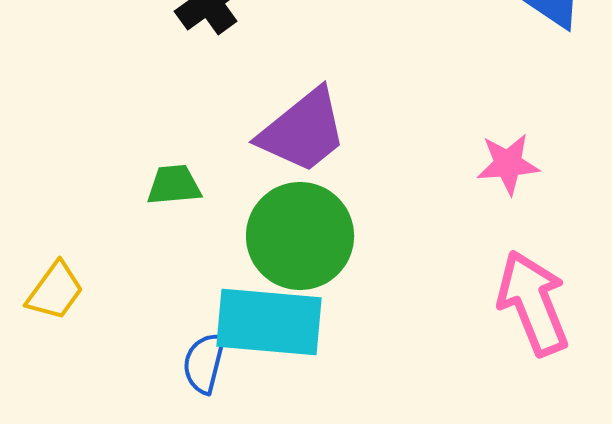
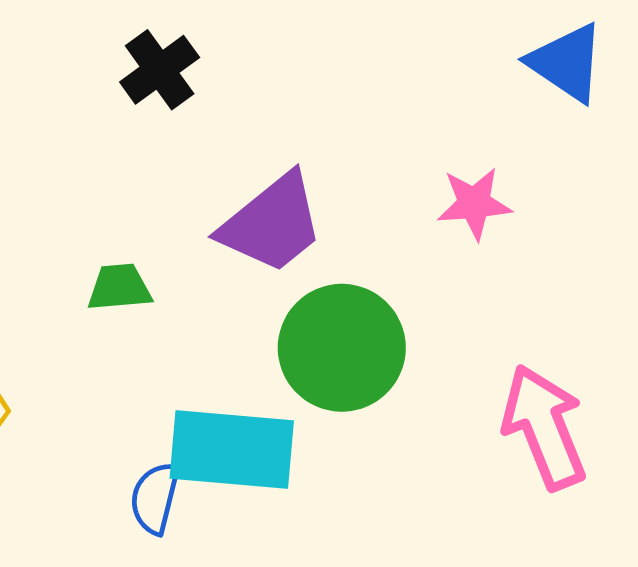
pink star: (508, 164) -> (474, 203), moved
green circle: (300, 236) -> (342, 348), moved

